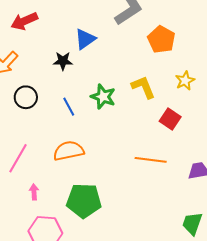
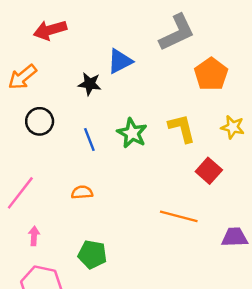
yellow star: (185, 81) -> (233, 127), turned 30
orange semicircle: (69, 151) -> (82, 192), size x0.6
green pentagon: (84, 201) -> (92, 254), size x0.7

